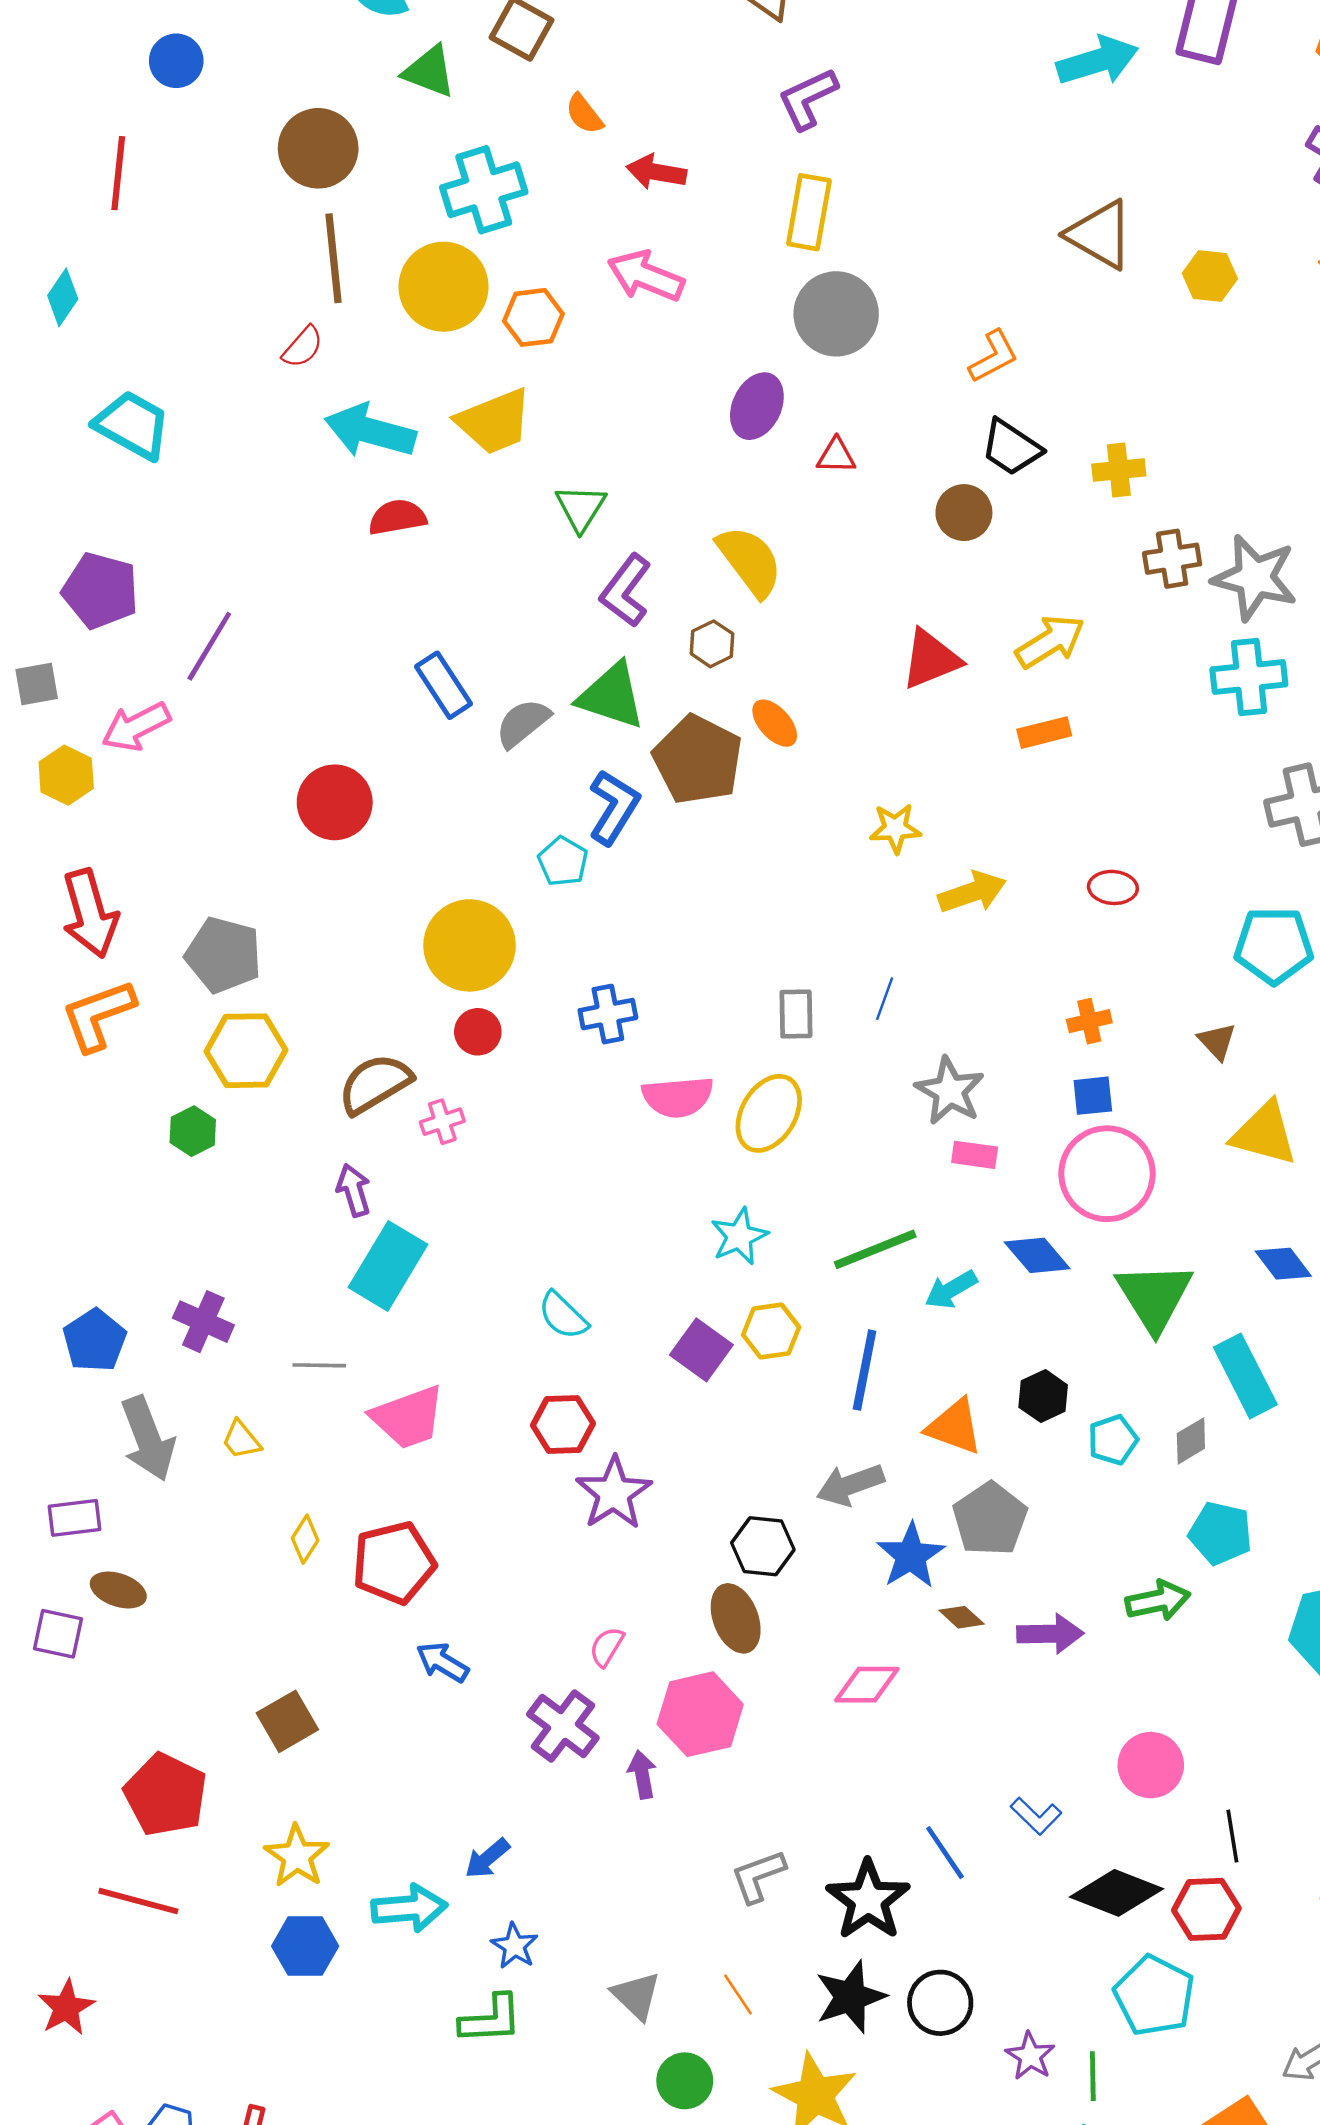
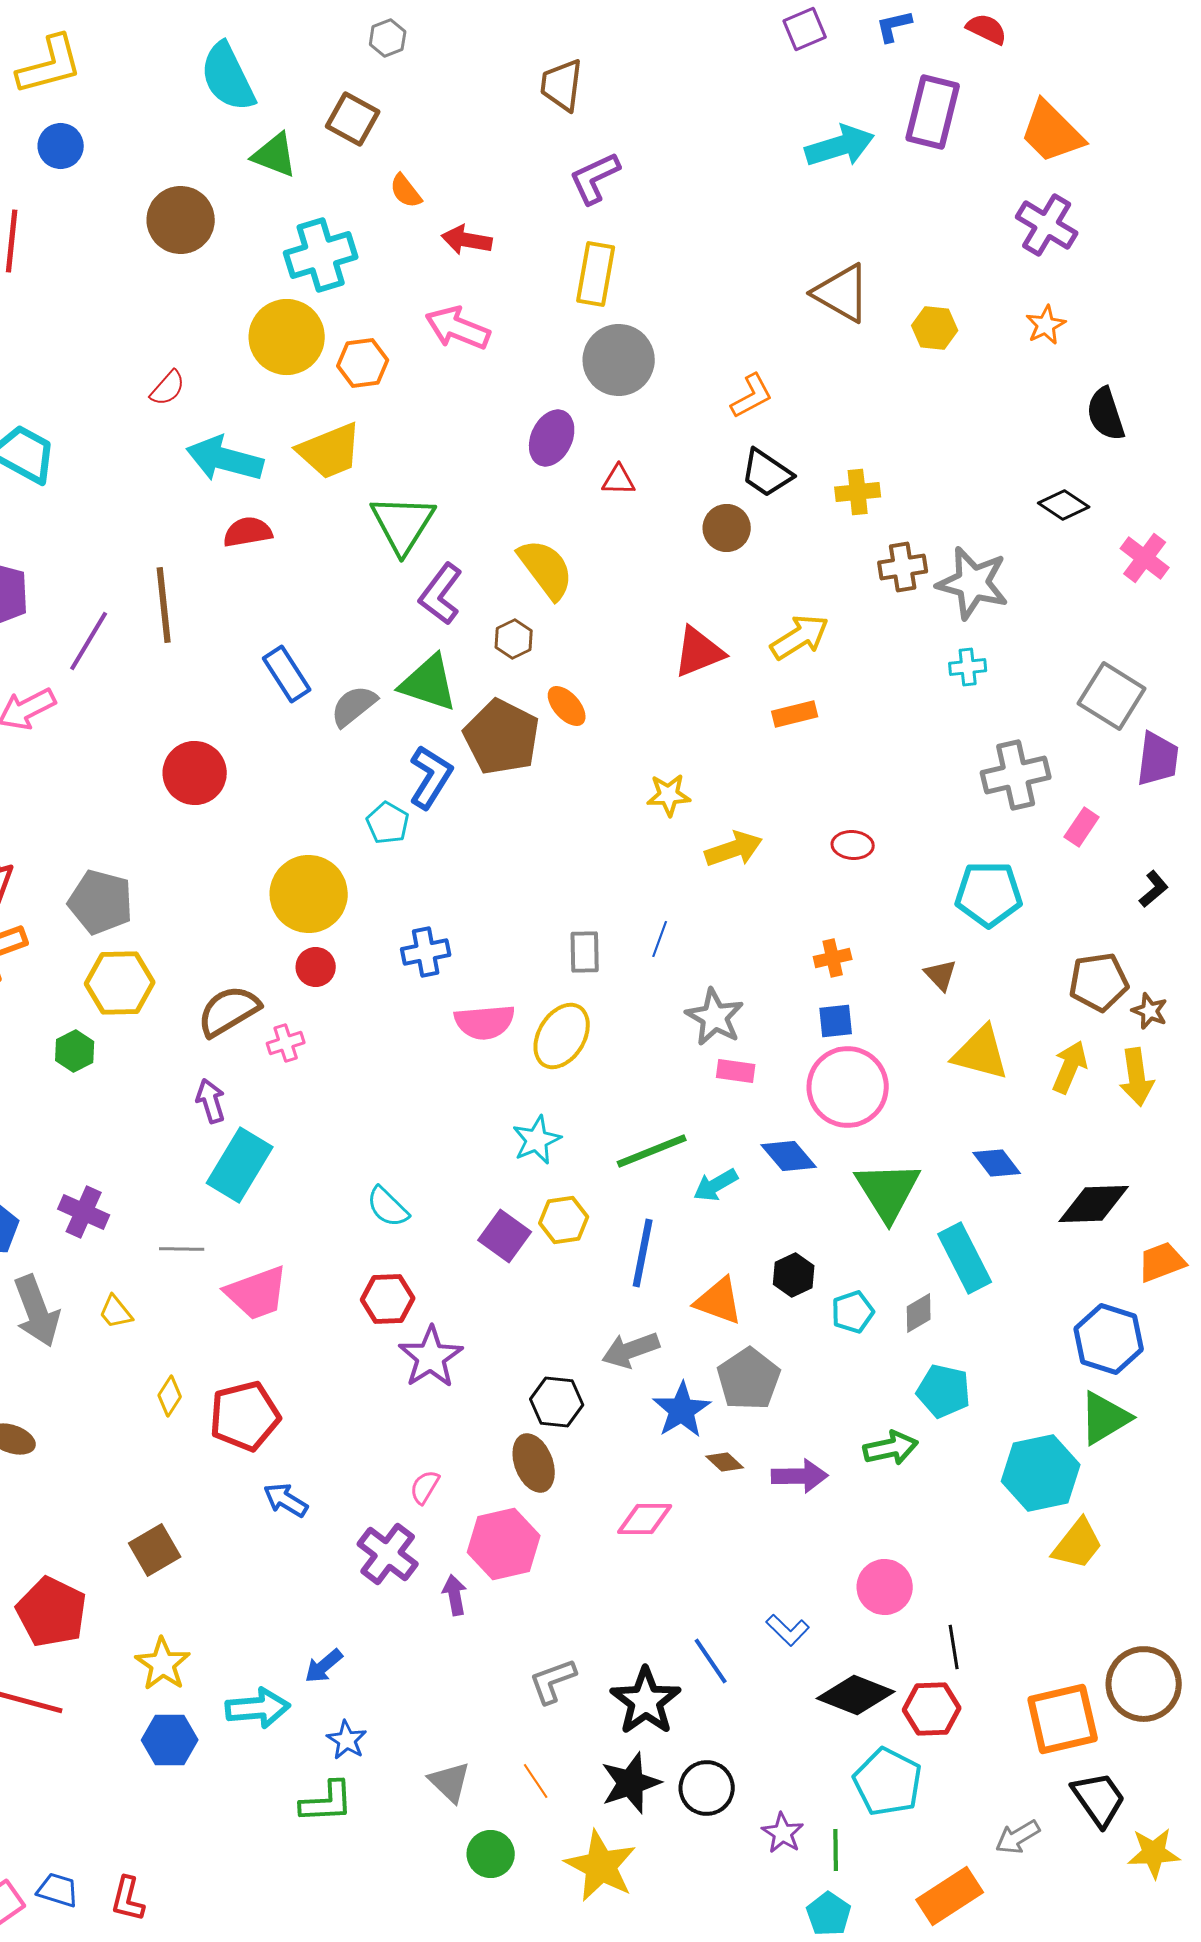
brown line: (334, 258) -> (164, 605), moved
green triangle: (581, 508) -> (403, 524), size x1.5
cyan cross: (1249, 677) -> (968, 667), size x0.6

